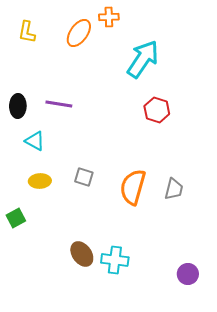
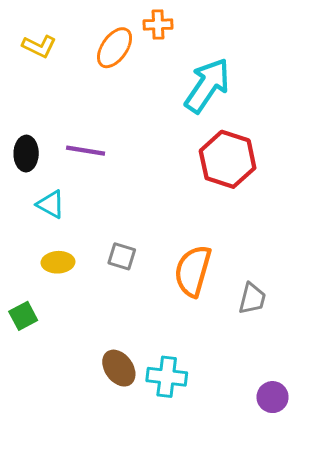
yellow L-shape: (27, 32) -> (39, 46), turned -75
red hexagon: (157, 110) -> (228, 159), size x1.5
gray trapezoid: (174, 189) -> (252, 298), moved

